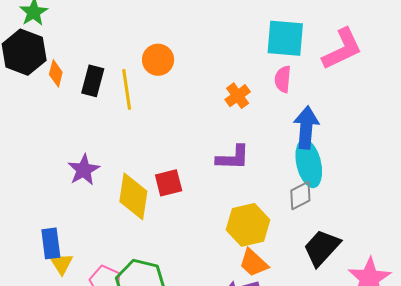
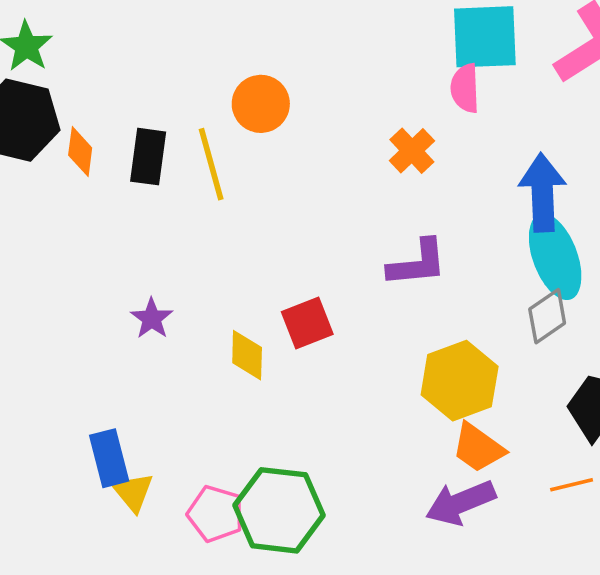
pink semicircle: (283, 79) -> (465, 88), moved
purple star: (84, 170) -> (152, 318), size x0.7
yellow diamond: (133, 196) -> (247, 355), size x0.6

